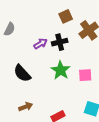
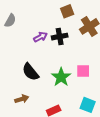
green star: (61, 70) -> (61, 77), moved
black semicircle: (22, 73) -> (31, 72), moved

